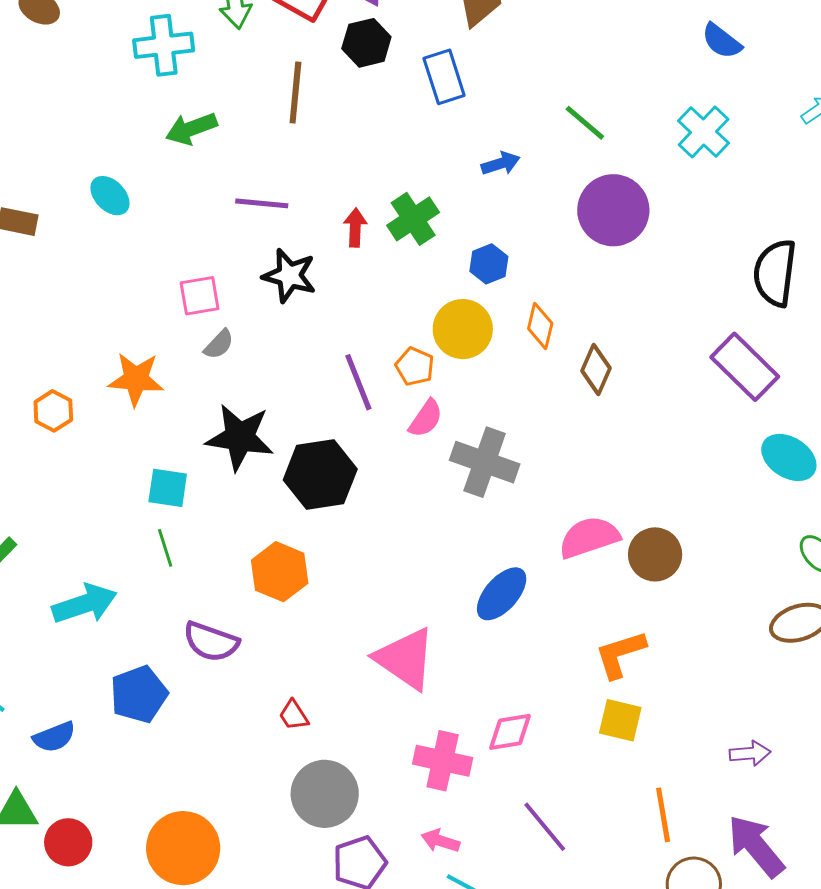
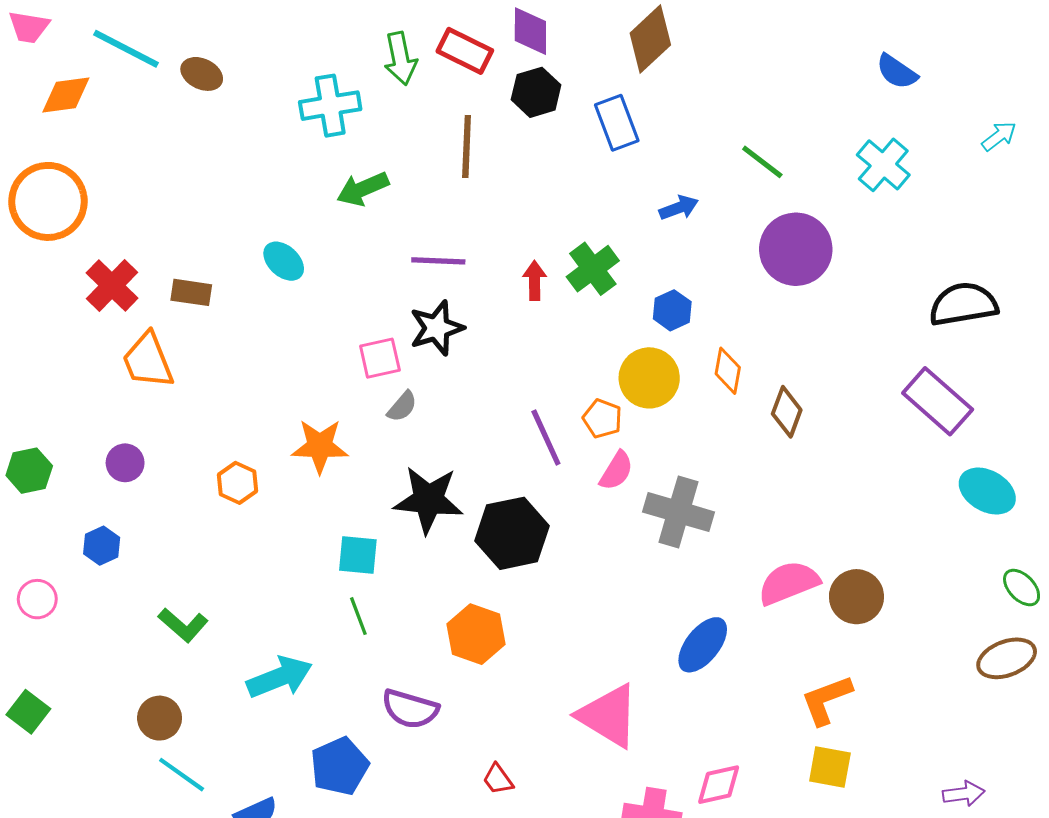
black semicircle: (775, 273) -> (963, 304), turned 76
black star: (289, 276) -> (437, 328), moved, turned -30

